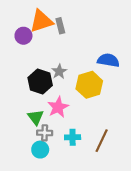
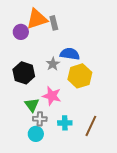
blue semicircle: (108, 60) -> (70, 54), moved
black hexagon: (40, 81) -> (24, 73), moved
pink star: (58, 107) -> (52, 96), turned -30

